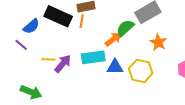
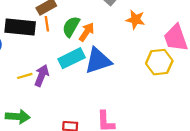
green semicircle: (125, 28) -> (71, 27), moved
blue triangle: (115, 67) -> (98, 61), size x1.5
yellow hexagon: (141, 71) -> (159, 62), moved

